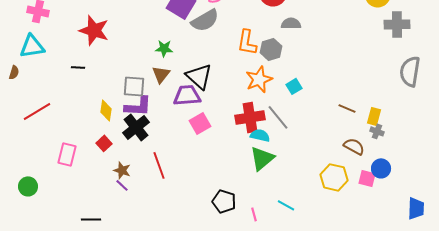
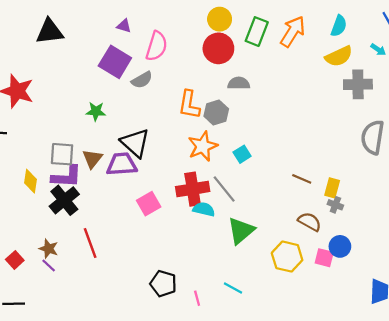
gray semicircle: (205, 20) -> (142, 80), size x0.7
brown triangle: (161, 74) -> (92, 159), moved
pink square: (200, 123) -> (149, 204), moved
red square: (104, 143) -> (15, 260), moved
green triangle: (262, 158) -> (241, 231), moved

